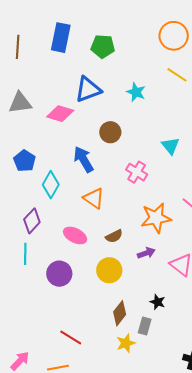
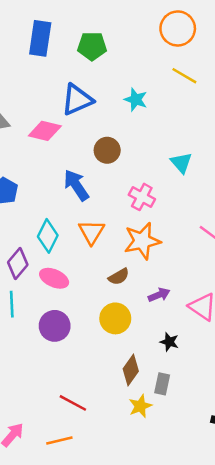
cyan diamond: (51, 185) -> (48, 236), moved
orange triangle: (94, 198) -> (91, 232), turned 30
orange star: (156, 218) -> (142, 241), moved
pink ellipse: (75, 235) -> (54, 278), moved
black star: (158, 302) -> (169, 342), moved

